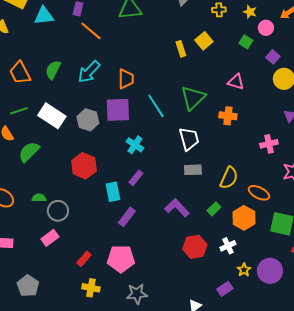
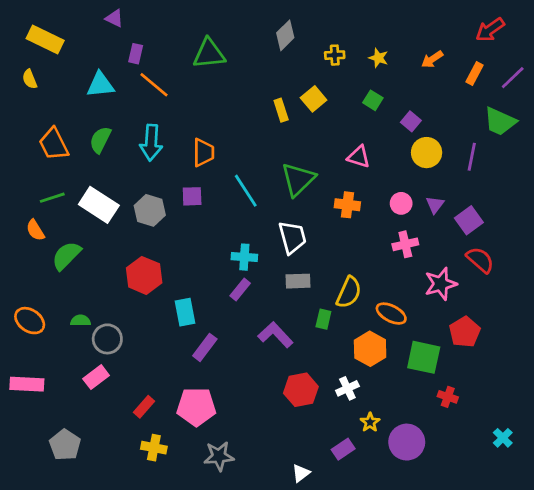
cyan triangle: (44, 16) -> (100, 85), moved
pink circle: (266, 28) -> (401, 203), moved
cyan arrow: (89, 72) -> (151, 143), turned -40
purple square: (118, 110) -> (192, 196), size x0.6
cyan cross: (135, 145) -> (244, 257), moved, turned -30
purple rectangle: (136, 178) -> (240, 290), moved
green rectangle: (214, 209) -> (323, 319), moved, turned -32
purple circle: (270, 271) -> (407, 442), moved

